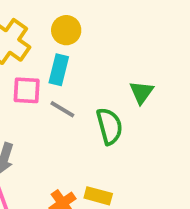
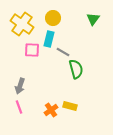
green triangle: (141, 92) -> (93, 19), moved
gray line: (62, 109) -> (63, 52), moved

